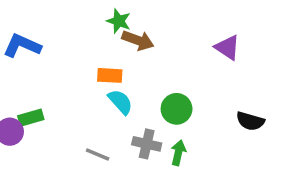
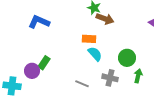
green rectangle: (31, 118) -> (44, 63), turned -40
green arrow: (178, 153) -> (138, 76), moved

